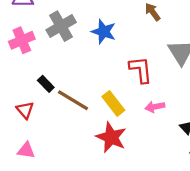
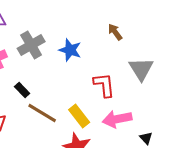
black rectangle: (46, 84) -> (22, 90), moved
pink arrow: (155, 107) -> (117, 119), size x1.6

